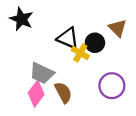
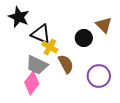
black triangle: (68, 38) -> (41, 34), moved
yellow cross: (80, 53) -> (50, 47), moved
brown semicircle: (63, 92) -> (66, 64), moved

